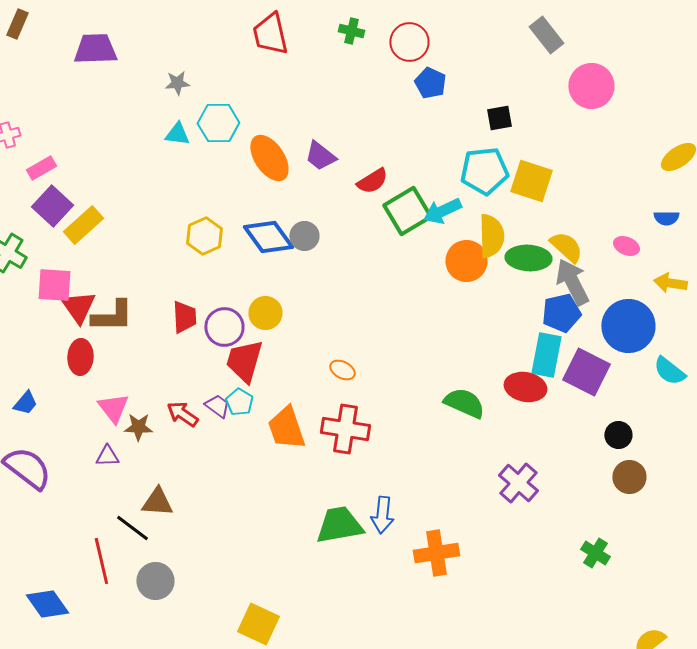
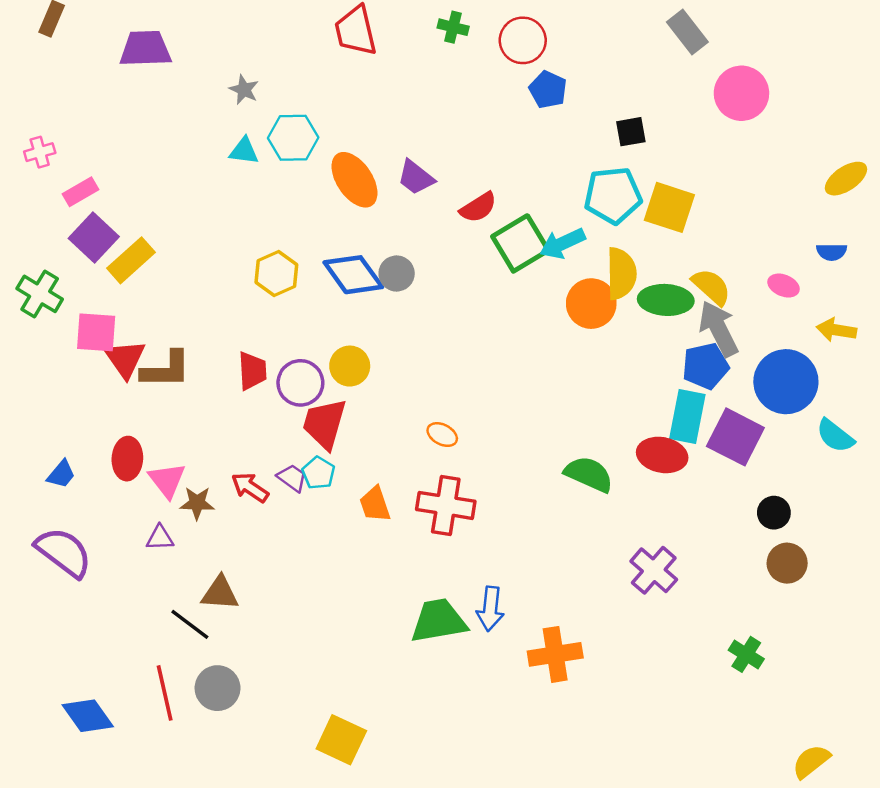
gray star: (177, 83) -> (244, 90), turned 30
red ellipse: (80, 357) -> (127, 459), moved
orange trapezoid: (286, 428) -> (375, 504), size x0.7
red line: (101, 561) -> (165, 693), moved

